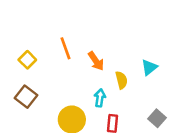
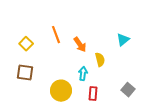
cyan triangle: (149, 67) -> (123, 40), moved
brown square: (26, 97) -> (25, 73), turned -30

